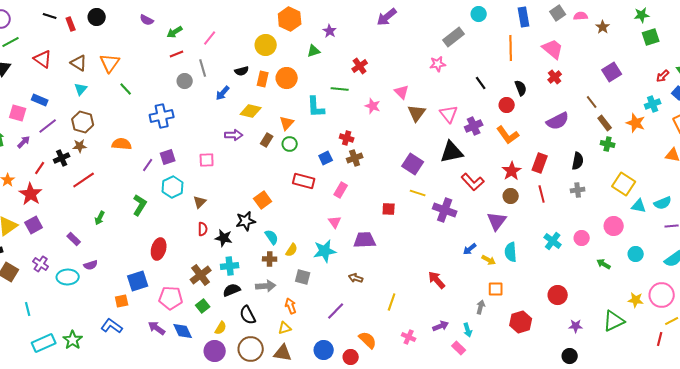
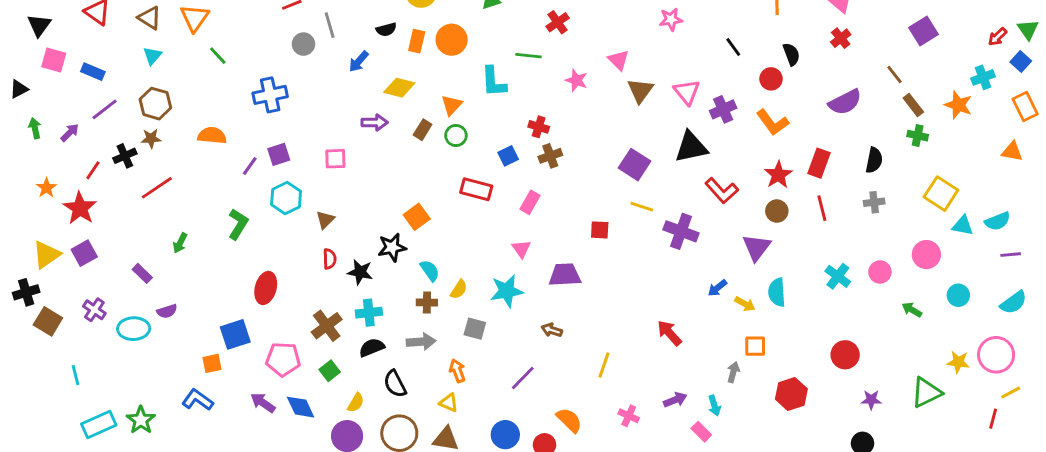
pink square: (18, 113) -> (54, 60), moved
yellow triangle: (285, 328) -> (449, 403), turned 40

